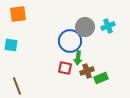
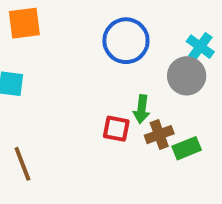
cyan cross: (108, 26) -> (200, 47), turned -32
gray circle: (85, 27) -> (187, 76), moved
blue circle: (70, 41) -> (126, 41), moved

